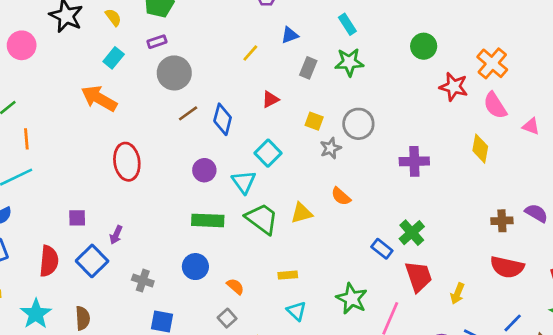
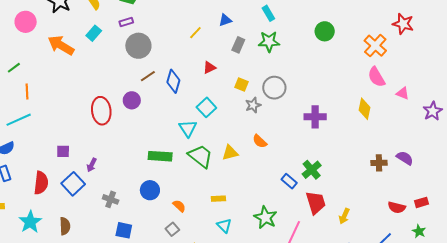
red star: (454, 87) -> (403, 24), moved
orange arrow: (99, 98) -> (61, 45), moved
purple circle: (204, 170) -> (132, 100), moved
red semicircle: (507, 267) -> (397, 207), moved, size x0.7

